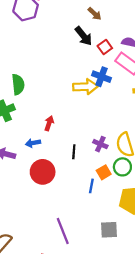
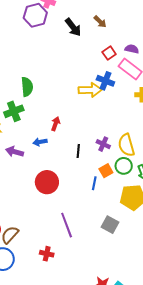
black arrow: (84, 36) -> (73, 27), moved
red circle: (43, 172) -> (47, 182), moved
gray square: (109, 230) -> (110, 225), turned 30

